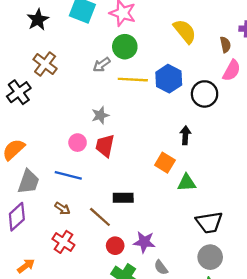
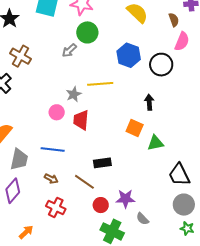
yellow line: (133, 80) -> (100, 84), moved
pink circle: (78, 143) -> (57, 112), moved
black trapezoid: (209, 222) -> (179, 175), turned 80

